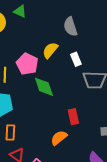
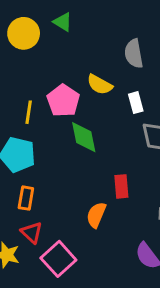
yellow semicircle: (50, 50) -> (100, 85), turned -108
orange semicircle: (59, 138) -> (96, 215), turned -36

